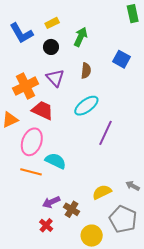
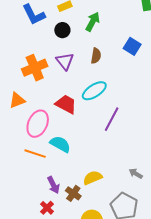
red trapezoid: (43, 110) -> (66, 104), moved
yellow semicircle: (102, 192) -> (93, 178), moved
purple arrow: (51, 202) -> (53, 185), turned -96

